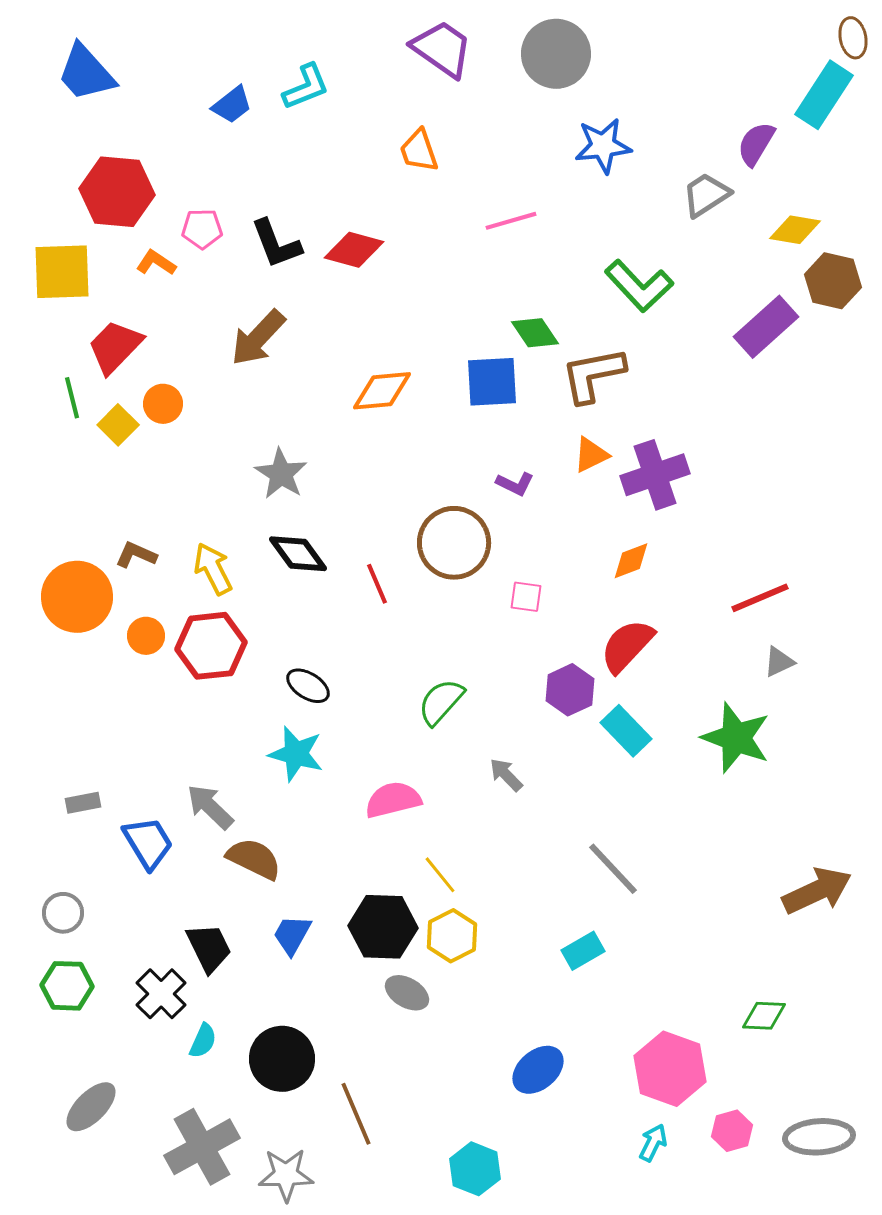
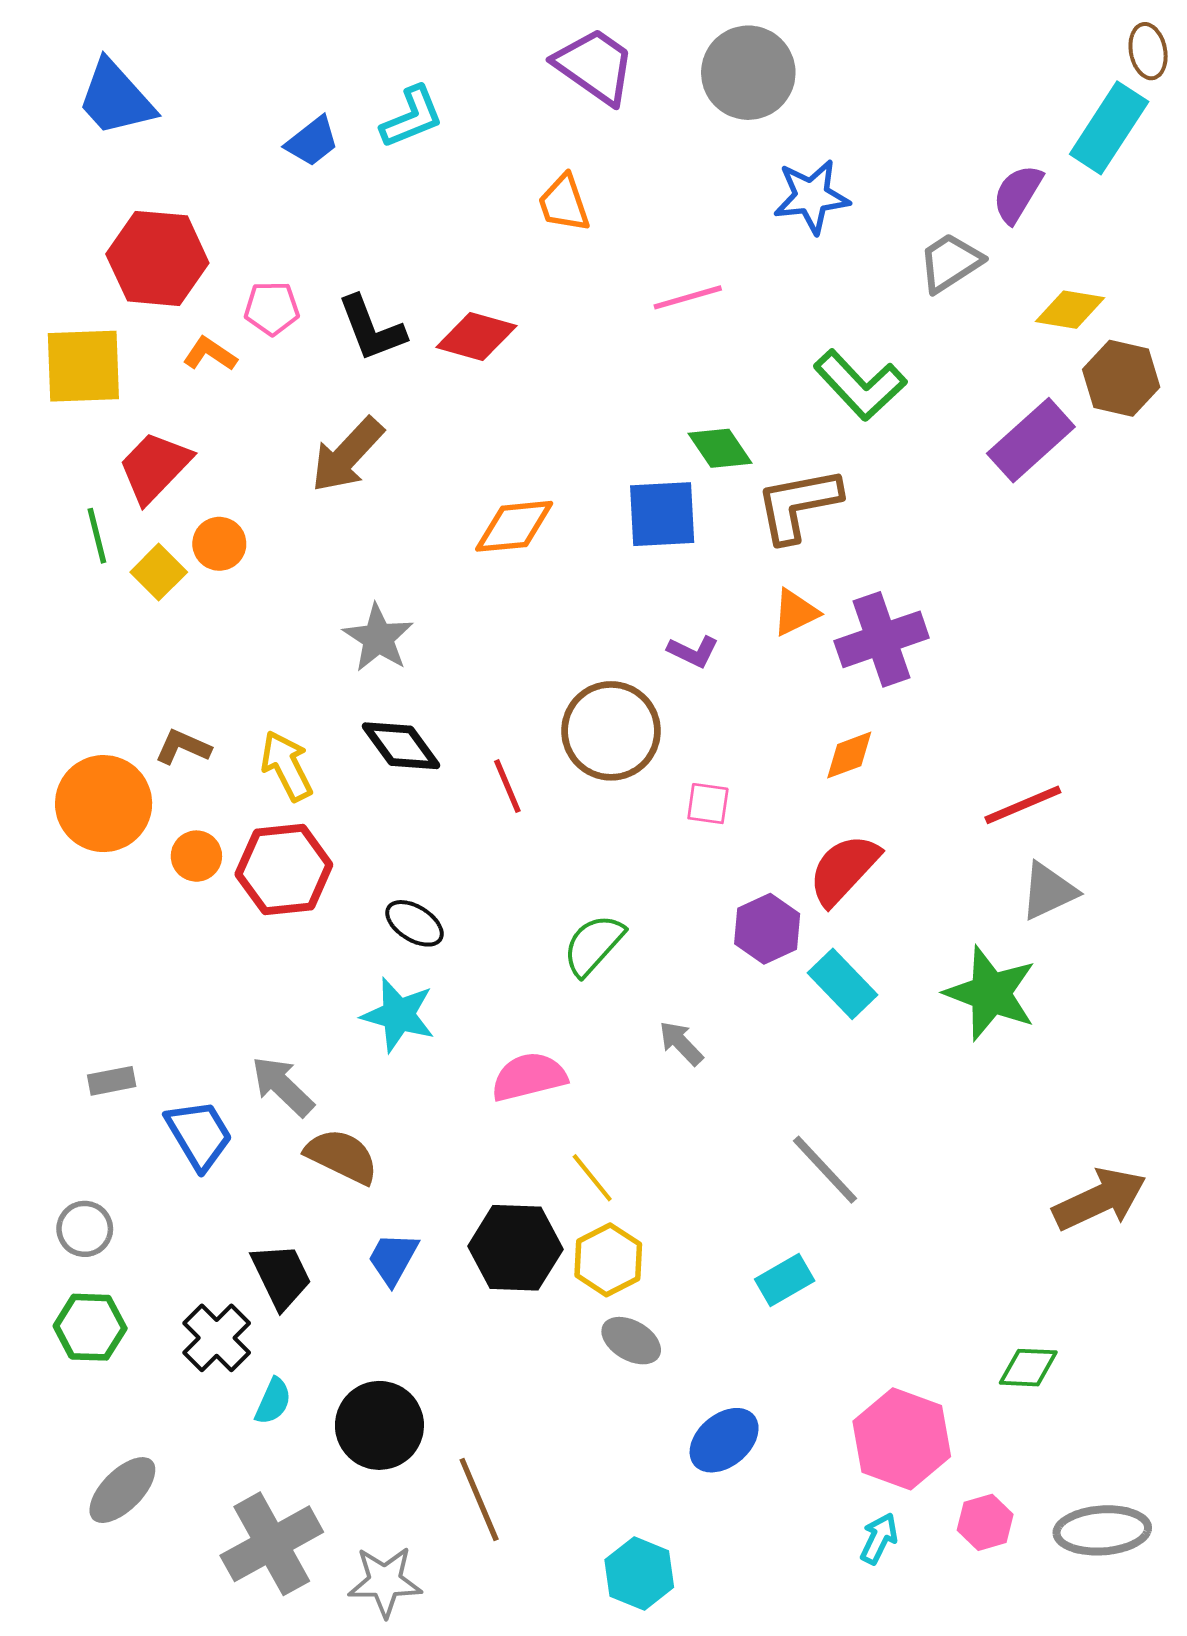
gray triangle: (779, 662) -> (1048, 891), size x1.4
gray ellipse: (407, 993) -> (631, 1341), moved

